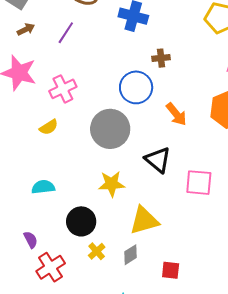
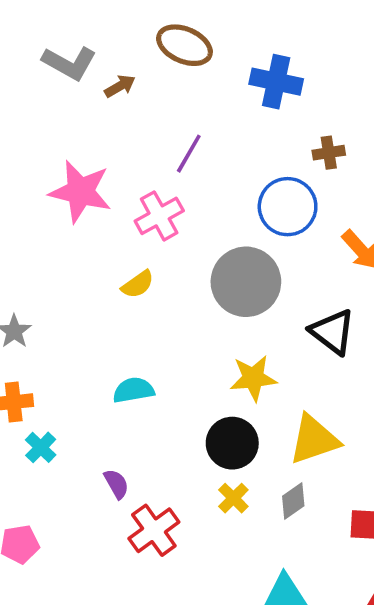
brown arrow: (26, 29) -> (120, 86), moved
purple line: (66, 33) -> (189, 154), moved
black circle: (81, 221) -> (232, 443), moved

